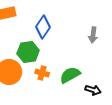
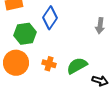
green hexagon: (28, 52) -> (25, 34), moved

